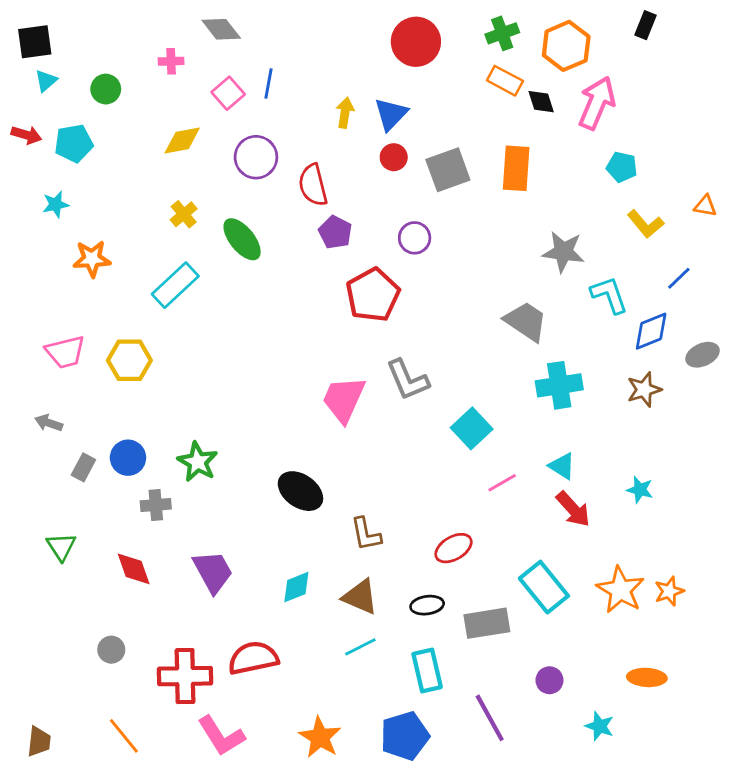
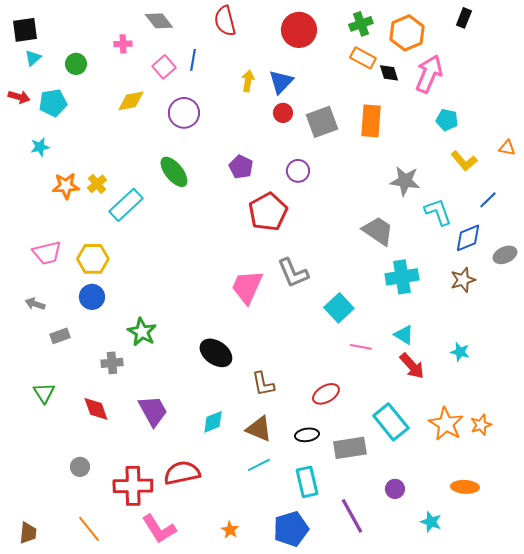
red semicircle: (313, 185) -> (225, 21), moved
yellow cross: (184, 214) -> (97, 184), moved
blue circle: (128, 458) -> (92, 297), moved
gray rectangle: (83, 467) -> (60, 336), turned 42
pink line: (502, 483) -> (361, 347), turned 40
orange star: (320, 737) -> (230, 530), size x0.6

